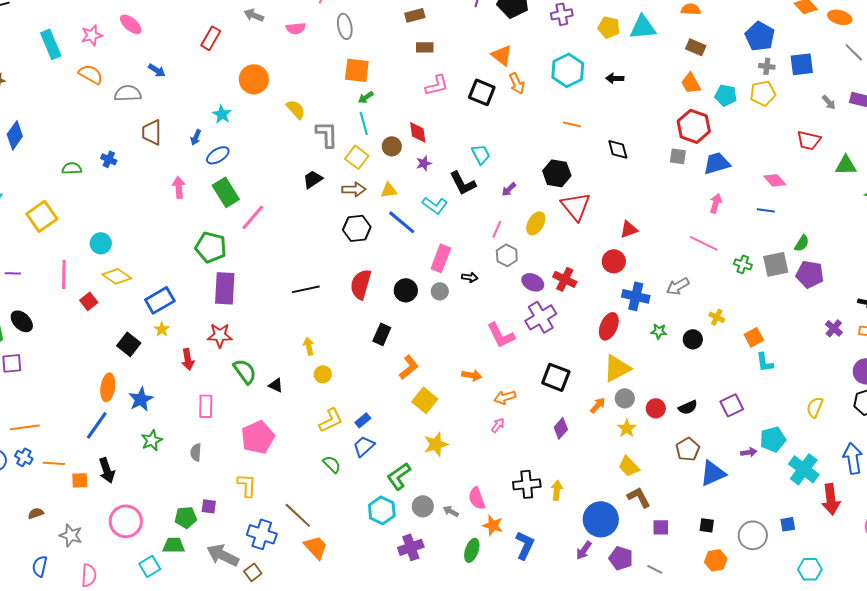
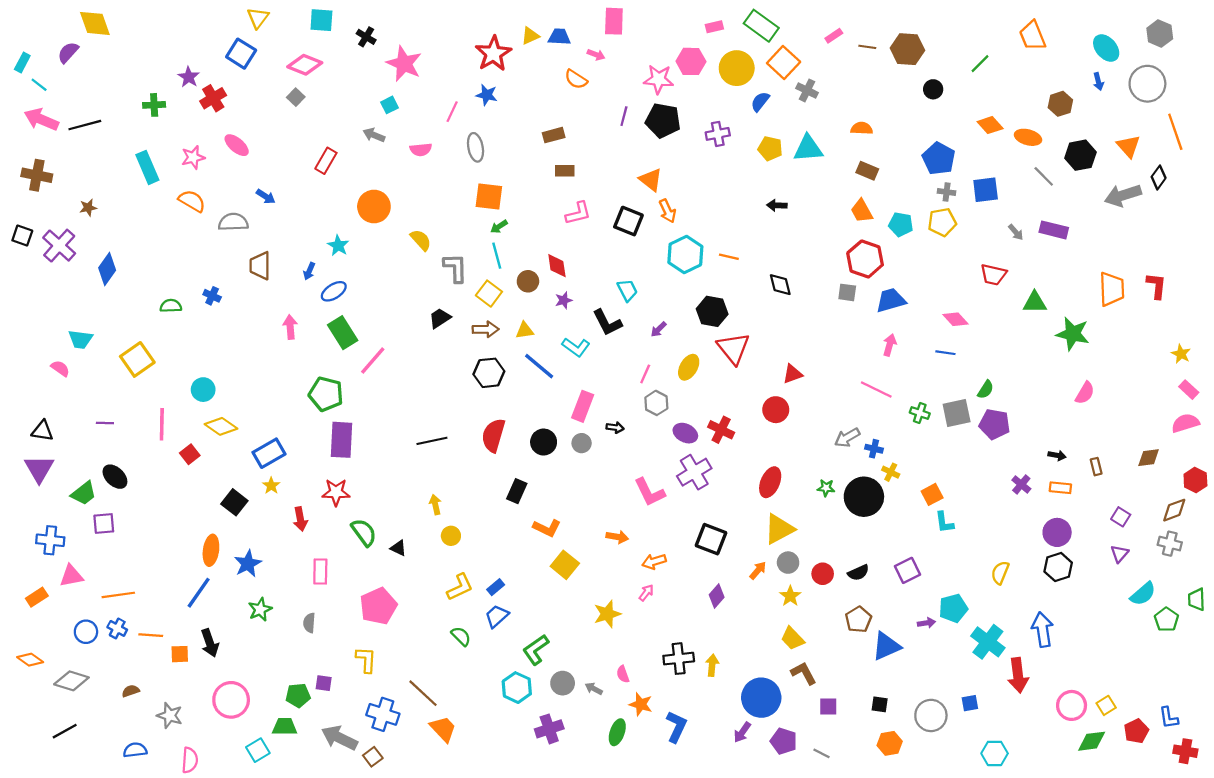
cyan hexagon: (568, 70) -> (685, 254), moved
blue cross: (636, 296) -> (874, 449), moved, size x0.6
black circle: (693, 339) -> (864, 497), size x1.8
orange L-shape: (409, 367) -> (547, 528), turned 65
yellow star: (436, 444) -> (607, 614), moved
pink semicircle: (477, 498) -> (623, 674), size x0.7
blue semicircle: (40, 566) -> (135, 750), turned 70

